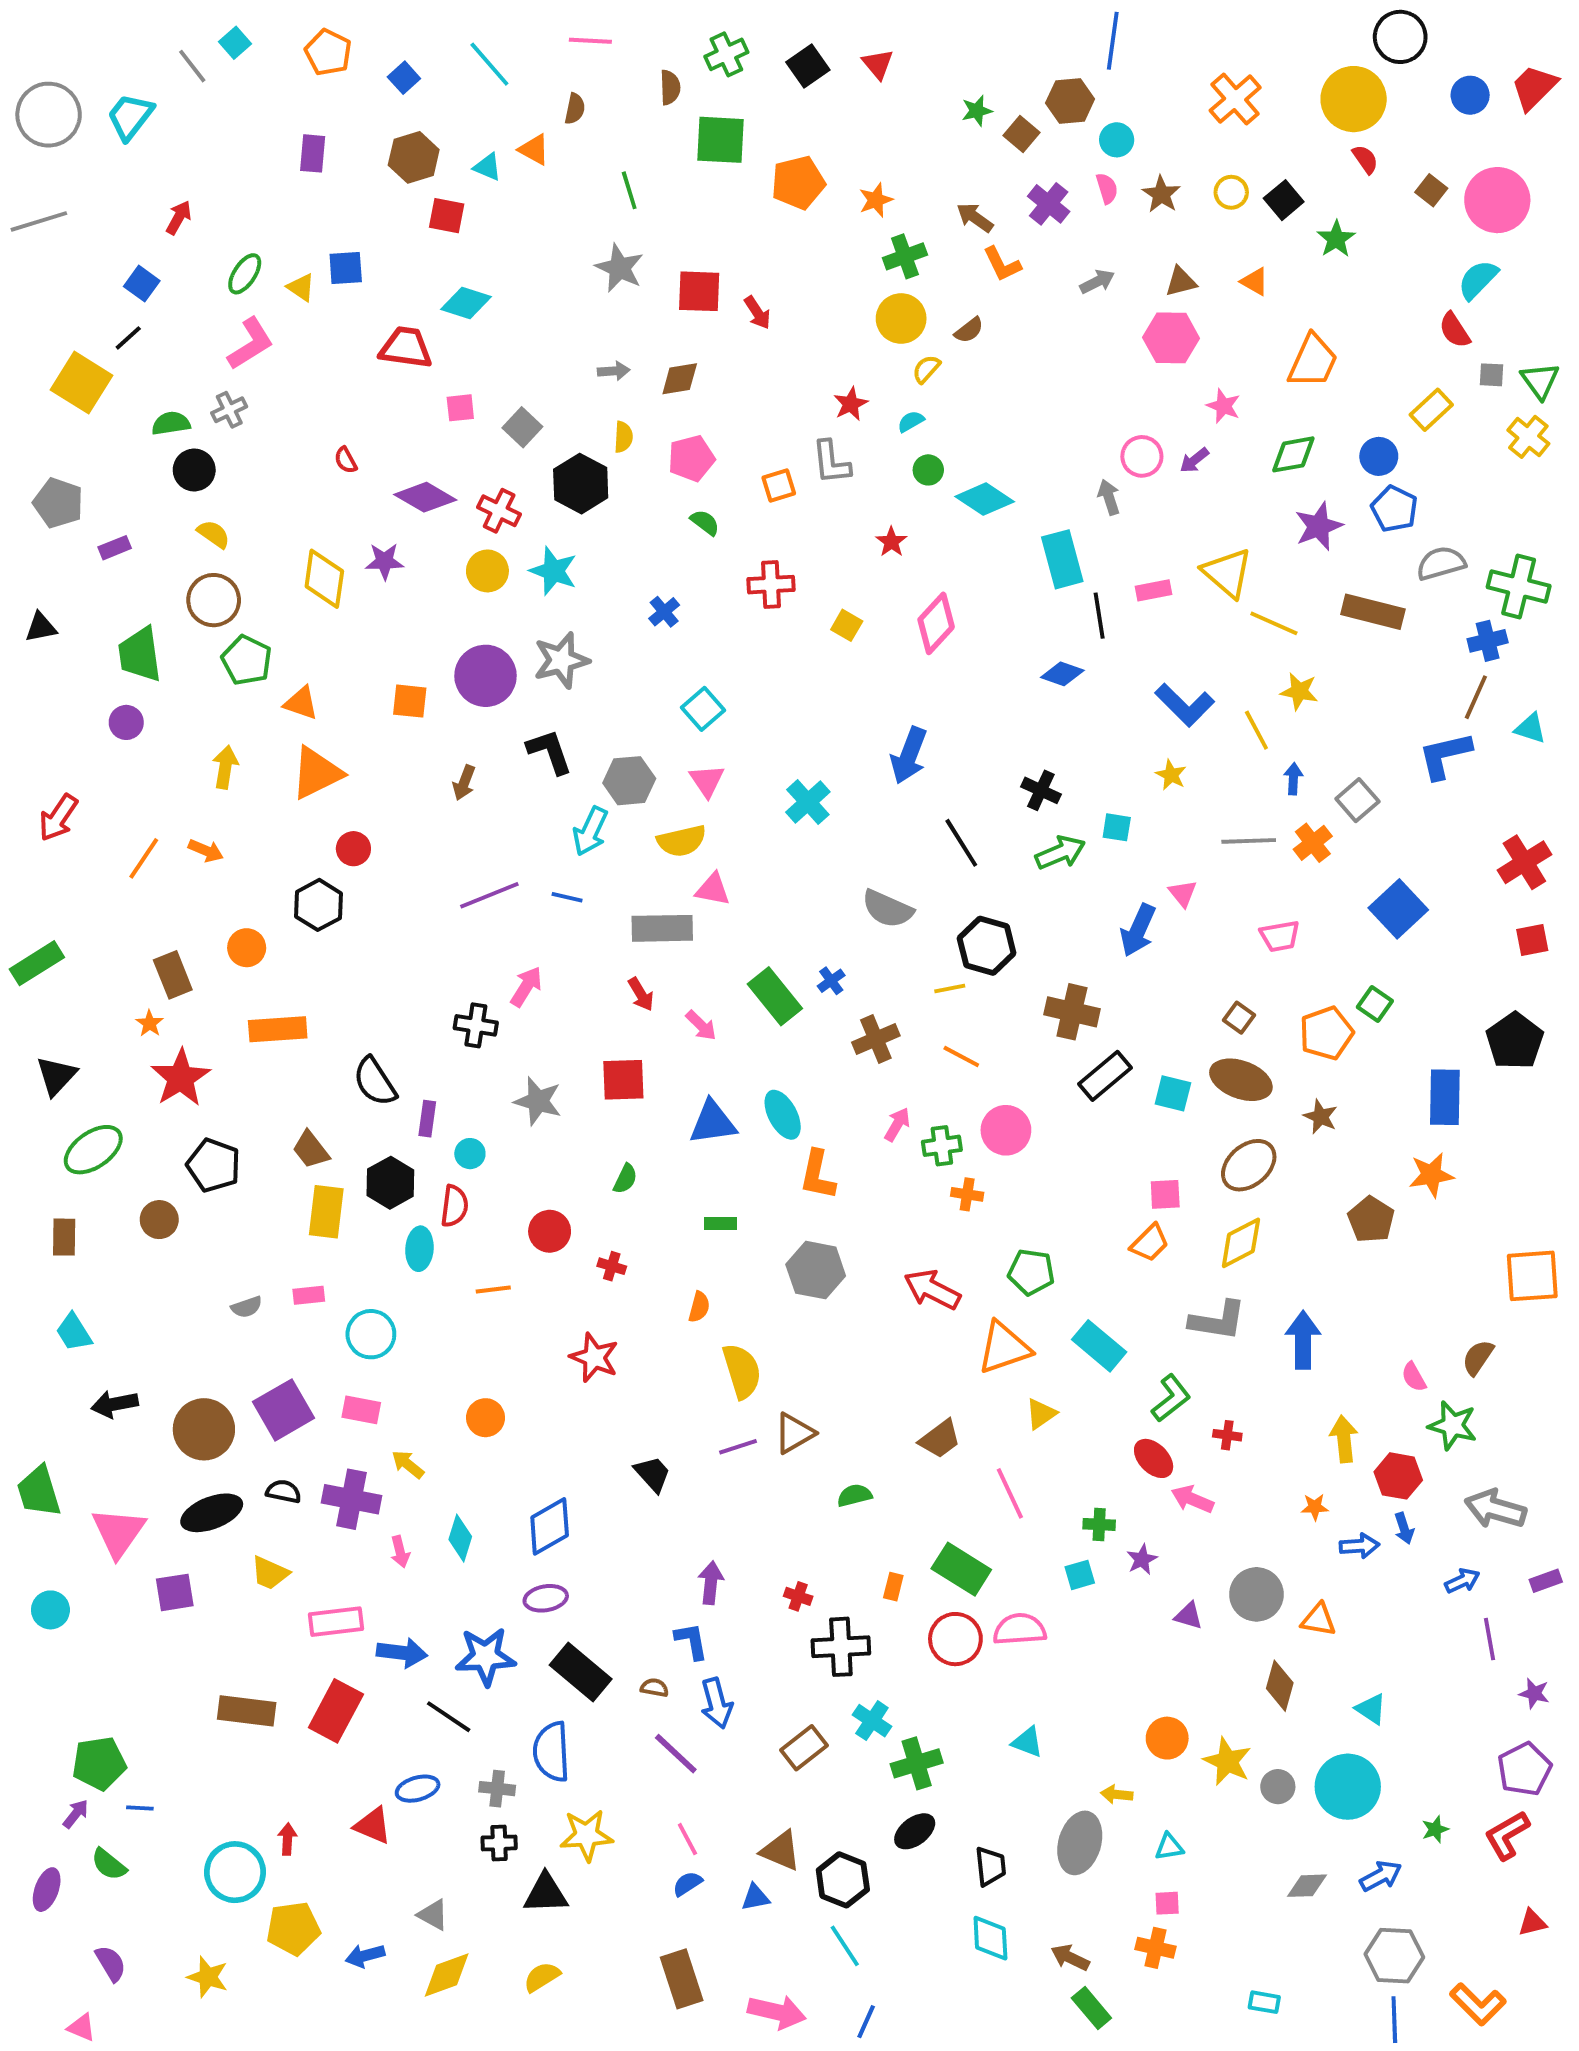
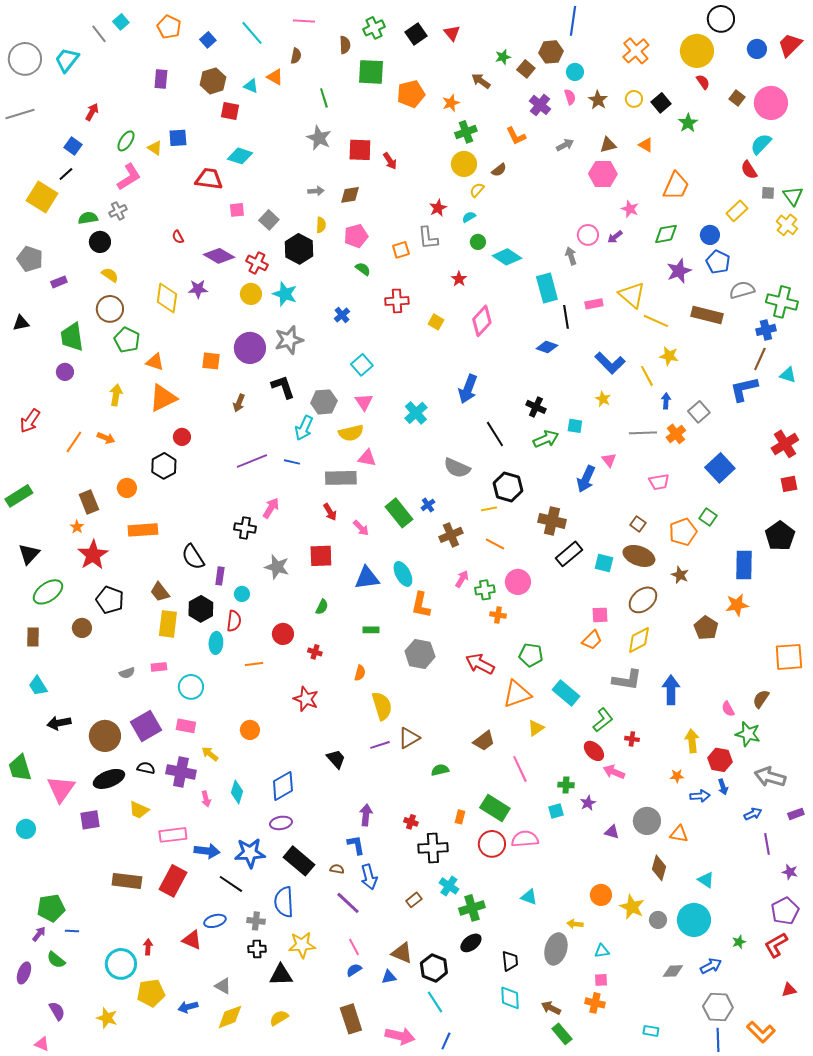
brown arrow: (975, 218) -> (481, 81), moved
brown rectangle: (804, 1748) -> (414, 900), size x0.7

